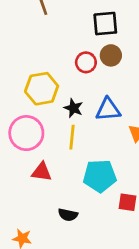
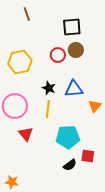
yellow hexagon: (42, 89) -> (20, 62), moved
red triangle: (42, 172) -> (26, 134), turned 42
black semicircle: (68, 215) -> (70, 165), moved, turned -48

